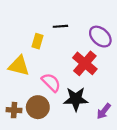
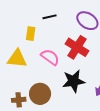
pink semicircle: (51, 82) -> (50, 57), moved

